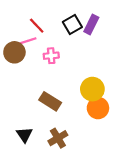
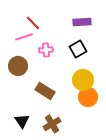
black square: (72, 25) -> (78, 49), moved
purple rectangle: (91, 25) -> (82, 22), turned 60
brown circle: (14, 52) -> (18, 66), moved

